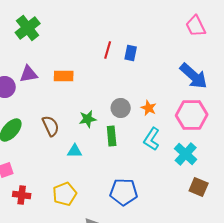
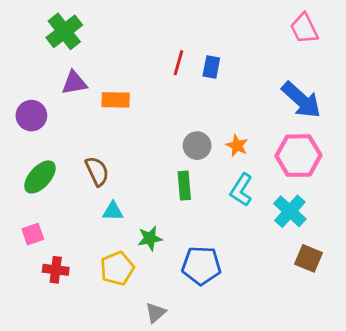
purple triangle: (29, 74) -> (74, 83), moved
green star: (88, 119) -> (150, 238), moved
cyan triangle: (75, 151) -> (113, 211), moved

